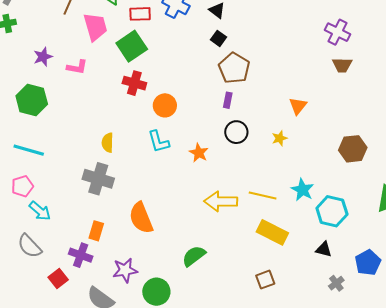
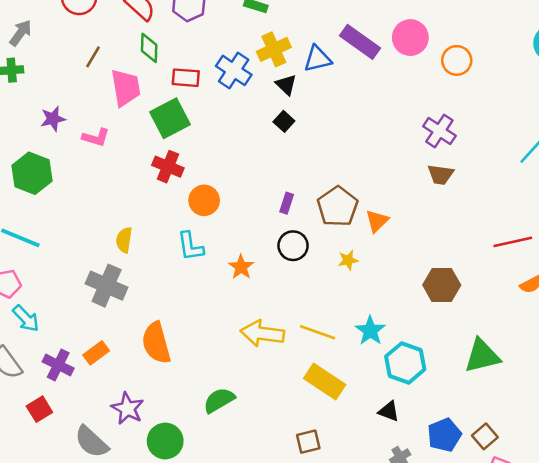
brown pentagon: (234, 68) -> (338, 207), moved
orange rectangle: (96, 231) -> (96, 353), turned 30
purple cross: (81, 255) -> (58, 365), moved
purple star: (125, 270) -> (128, 408), turned 30

